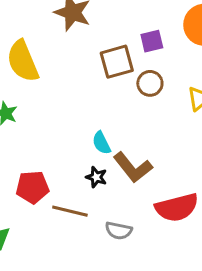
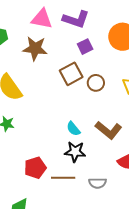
purple square: (152, 41) -> (85, 47), moved
brown L-shape: (133, 167) -> (109, 130), moved
black star: (96, 177) -> (75, 152), size x1.5

